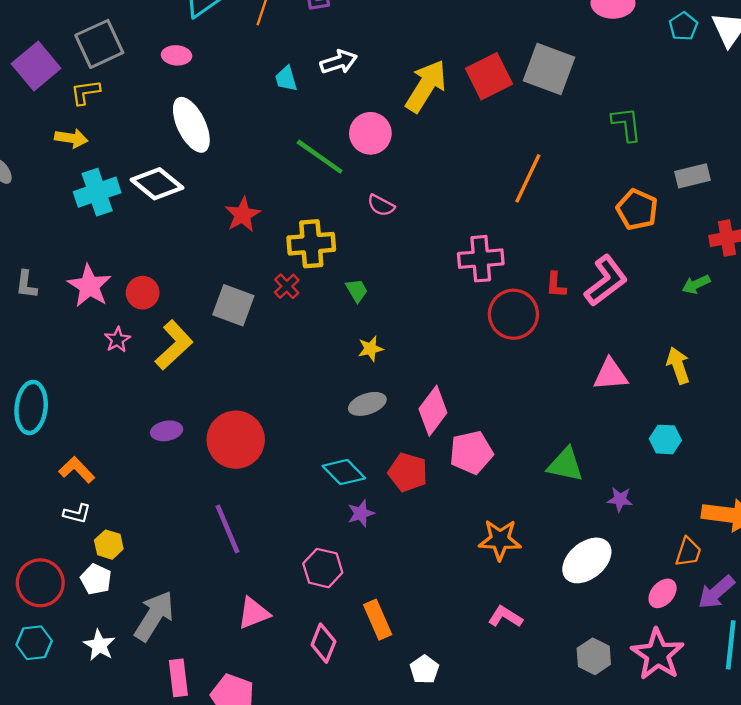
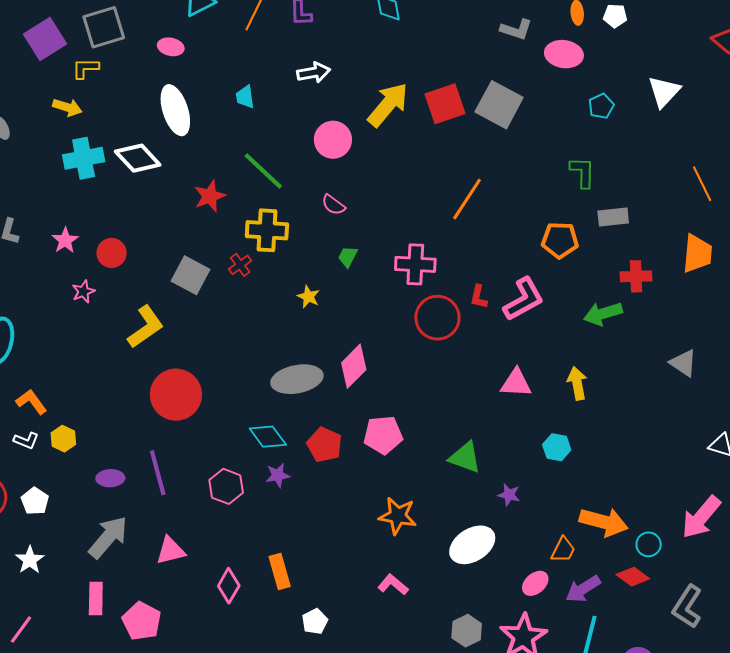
cyan pentagon: (683, 26) -> (601, 106), moved
cyan trapezoid: (286, 79) -> (245, 97), moved
green L-shape: (627, 124) -> (583, 172), moved
green line: (320, 157) -> (263, 171), moved
orange pentagon: (637, 210) -> (560, 240), turned -30
green arrow: (696, 284) -> (603, 314), size x1.5
pink star: (89, 286) -> (65, 240), size x0.7
green trapezoid: (357, 290) -> (348, 257), moved, turned -130
yellow L-shape: (174, 345) -> (146, 327), moved
yellow star: (371, 349) -> (308, 297), moved, turned 30
gray ellipse: (367, 404) -> (297, 379), size x1.5
pink diamond: (433, 411) -> (354, 366), moved
purple ellipse: (167, 431) -> (110, 478), moved
yellow hexagon: (109, 545) -> (63, 439), moved
pink hexagon: (323, 568) -> (226, 486), moved
gray arrow: (154, 616) -> (108, 537), moved

